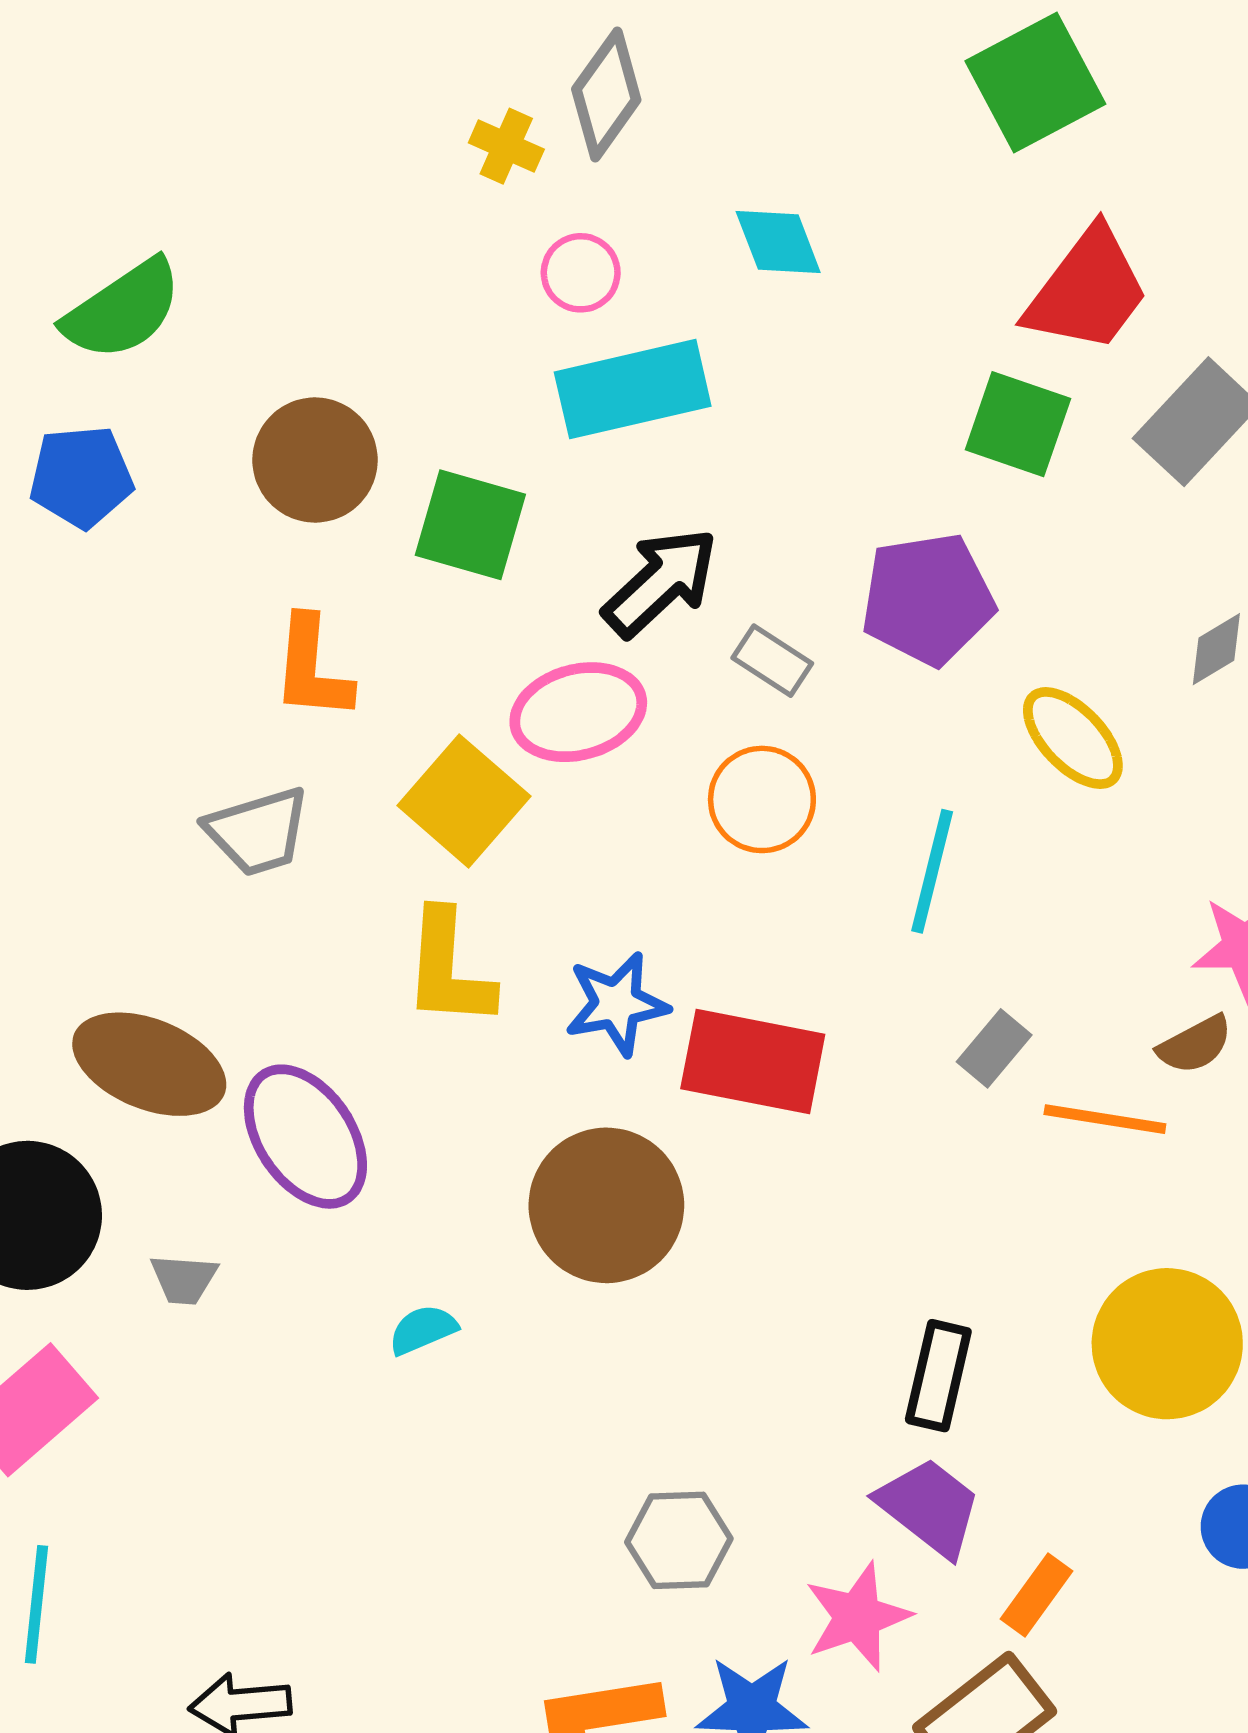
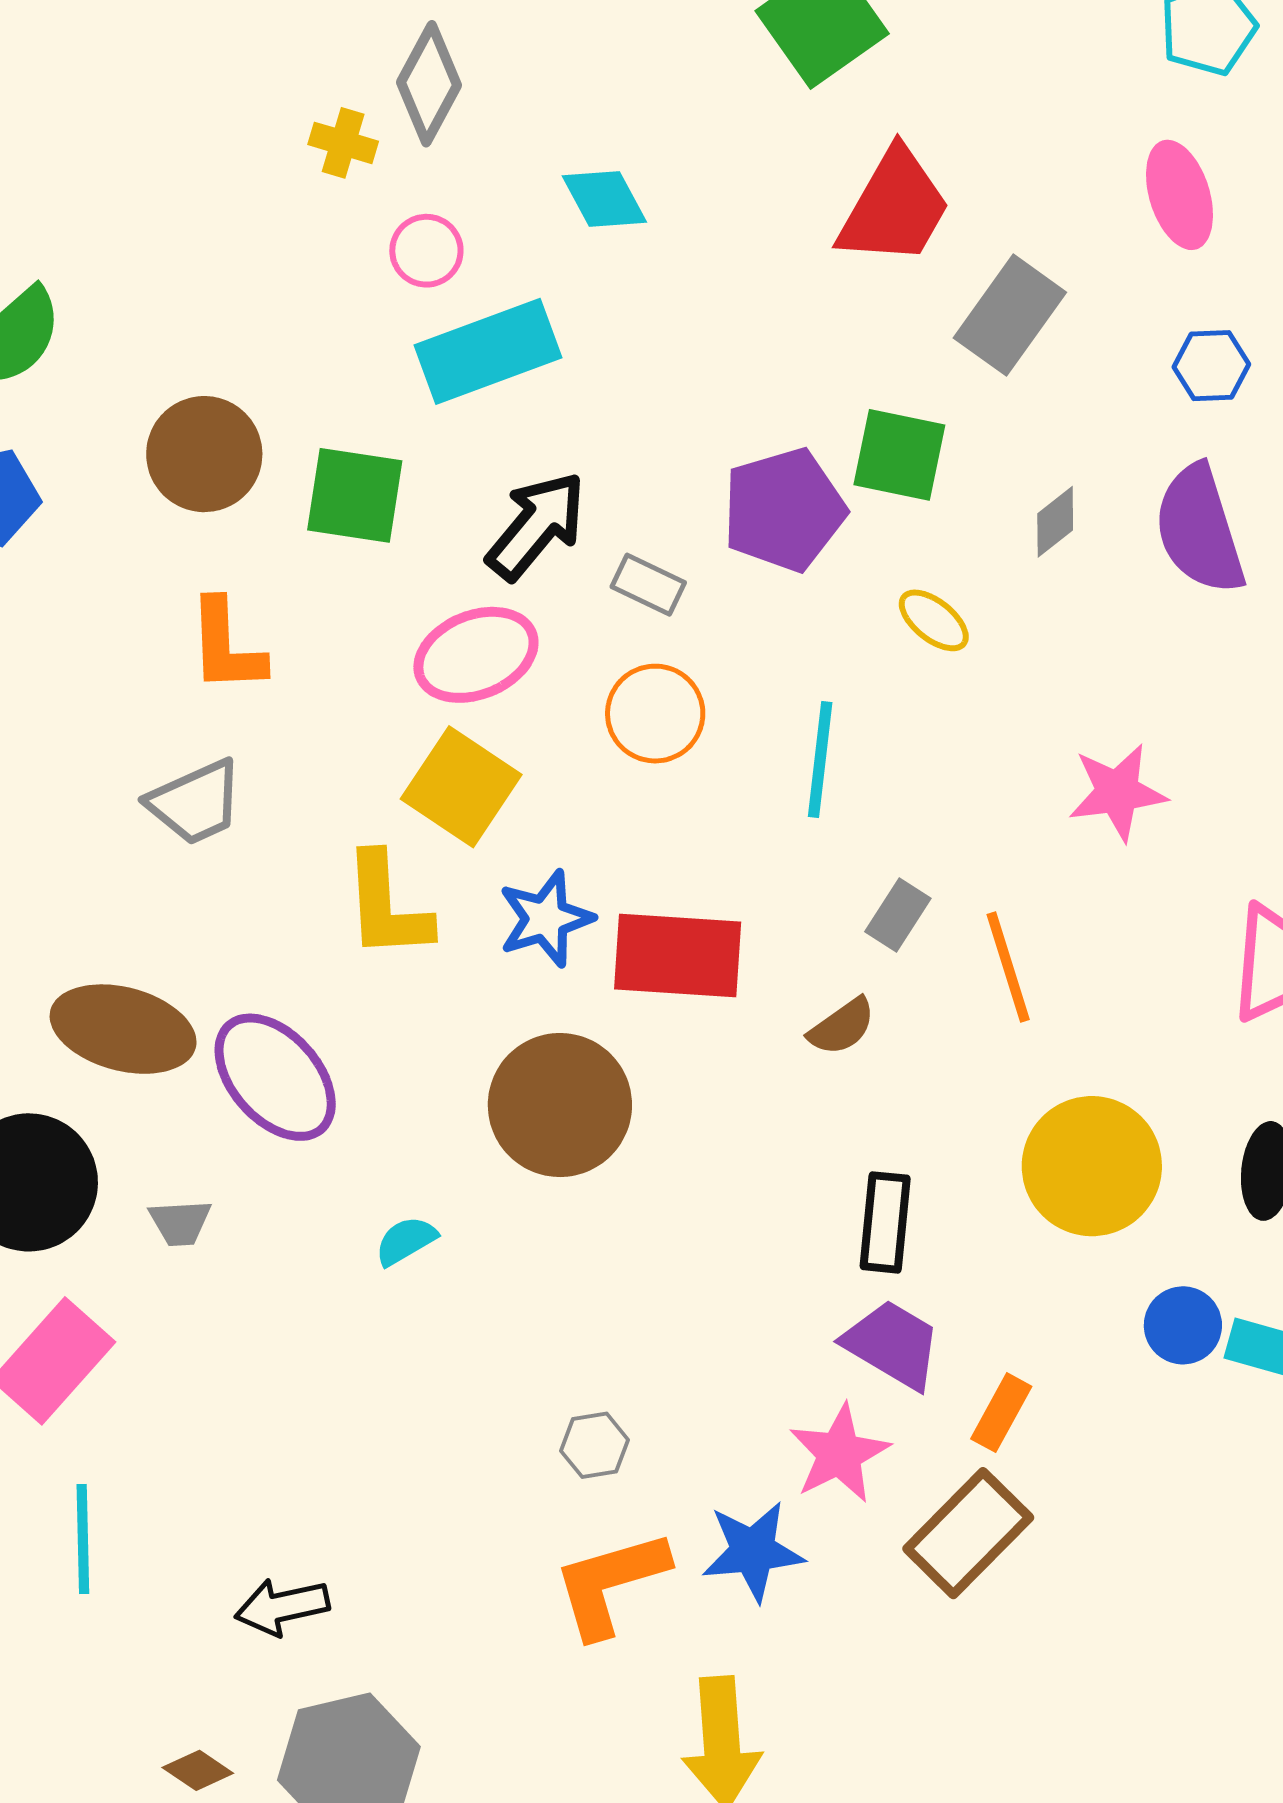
green square: (1018, 424) -> (899, 455), moved
yellow ellipse: (1073, 738) -> (934, 620), size x0.7
yellow square: (464, 801) -> (461, 787), moved
brown semicircle: (1195, 1045) -> (842, 1027), moved
orange line: (1105, 1119) -> (1008, 967), turned 71
gray hexagon: (679, 1540) -> (594, 1445), moved, size x0.7

